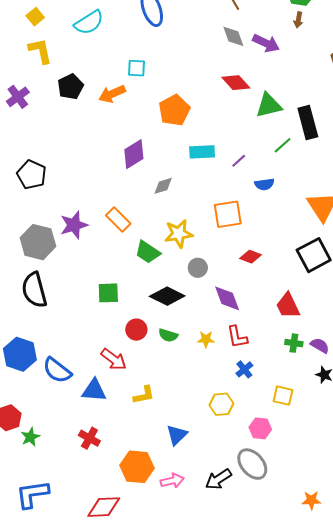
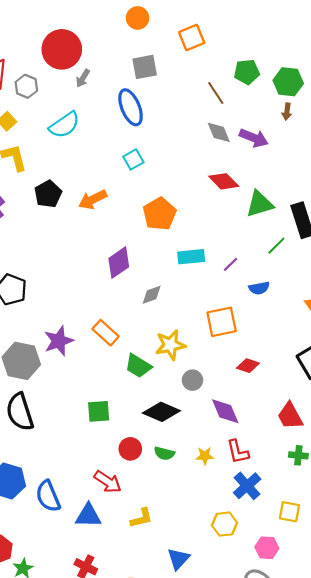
cyan square: (137, 68) -> (133, 159), moved, turned -30
blue cross: (244, 369) -> (247, 486), size x1.5
blue semicircle: (57, 370) -> (48, 496), turned 32

